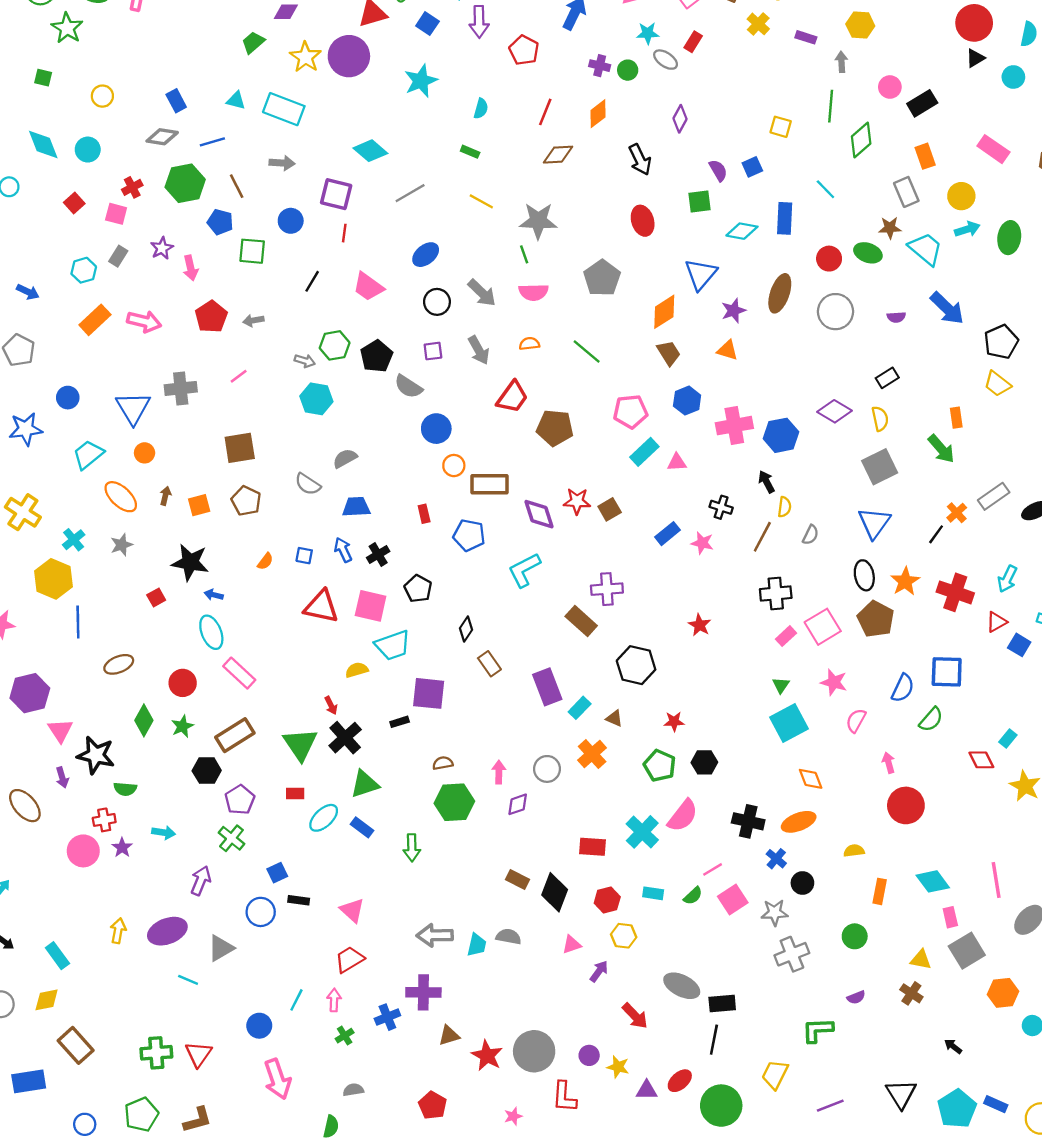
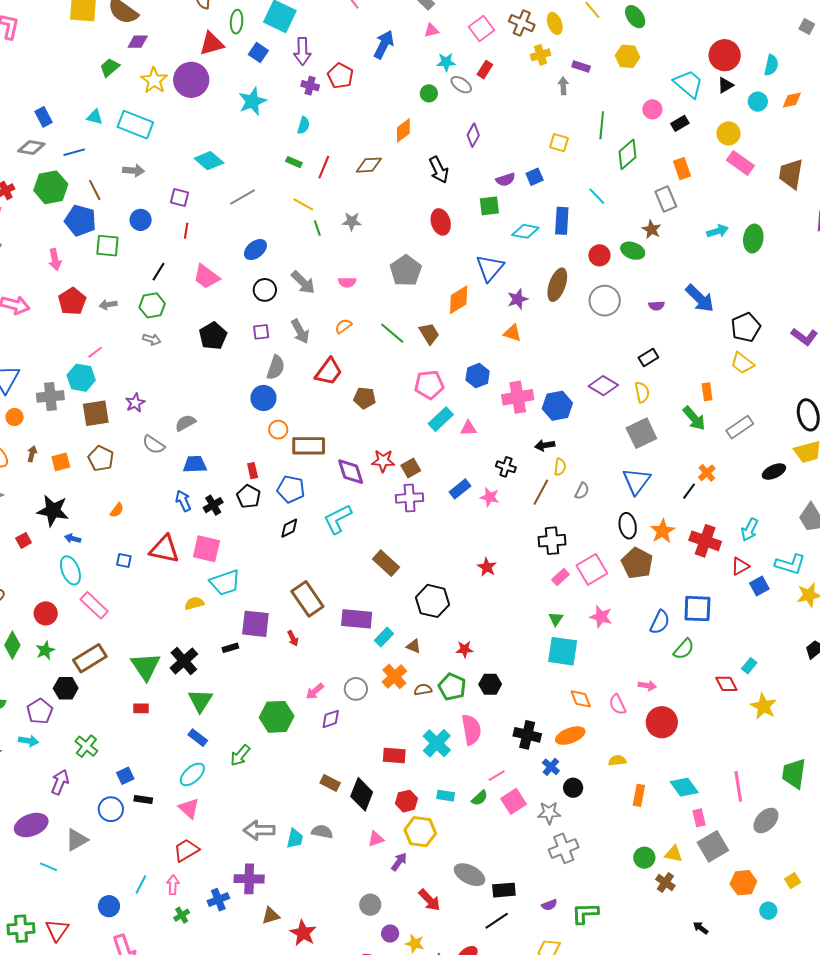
yellow cross: (758, 24) -> (540, 55), turned 30
gray arrow: (841, 62) -> (563, 86), moved
purple cross: (600, 66) -> (310, 86), moved
black rectangle: (922, 103) -> (680, 123), size x0.7
red line: (545, 112) -> (324, 167), moved
purple semicircle: (718, 170) -> (505, 180), turned 102
purple square: (336, 194) -> (179, 197), size x0.7
yellow circle: (961, 196) -> (728, 133), moved
gray star: (538, 221) -> (352, 221), size x0.6
blue pentagon: (220, 222) -> (80, 220), size x1.4
brown star: (890, 228) -> (652, 229), turned 30
purple star: (162, 248) -> (135, 403), moved
cyan trapezoid: (926, 249) -> (688, 84), moved
green line: (524, 254) -> (317, 228), moved
pink semicircle: (533, 292) -> (347, 282), size x0.7
orange semicircle: (529, 344) -> (343, 326), turned -30
green hexagon: (335, 345) -> (152, 305), moved
brown trapezoid: (669, 353) -> (429, 334), moved
gray semicircle: (408, 387) -> (276, 367), moved, turned -105
gray cross: (181, 388) -> (50, 396), moved
cyan hexagon: (316, 399) -> (81, 378), moved
brown pentagon: (555, 428) -> (365, 398), size x0.7
black arrow: (767, 482) -> (545, 445), turned -72
gray rectangle: (994, 496) -> (740, 427), moved
blue square: (304, 556) -> (124, 561), moved
black pentagon: (418, 589) -> (249, 496), moved
purple cross: (607, 589) -> (410, 498), moved
black diamond: (466, 629) -> (289, 528), moved, turned 30
blue square: (1019, 645) -> (759, 586), turned 30
brown rectangle: (489, 664) -> (307, 599), size x1.6
purple rectangle: (547, 687) -> (357, 619), turned -64
red arrow: (331, 705) -> (293, 638), moved
pink semicircle: (856, 721) -> (617, 704), moved, turned -55
cyan square: (789, 723) -> (563, 651), turned 36
brown semicircle: (443, 763) -> (423, 690), moved
pink arrow: (889, 763) -> (647, 686), turned 114
pink arrow: (499, 772) -> (315, 691), turned -132
green triangle: (365, 784) -> (200, 701), turned -40
purple pentagon: (240, 800) -> (40, 711), moved
pink semicircle: (683, 816) -> (471, 730), turned -48
cyan ellipse: (324, 818) -> (192, 774), moved
green arrow: (412, 848) -> (240, 755), turned 40
yellow hexagon: (624, 936) -> (420, 832), size x1.4
green circle: (855, 936) -> (644, 858), moved
purple semicircle: (856, 997) -> (549, 905), moved
black line: (714, 1040) -> (497, 921), turned 45
gray circle: (534, 1051) -> (370, 905), moved, size x0.6

